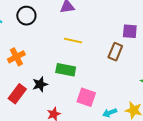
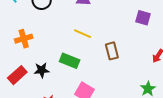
purple square: (130, 31) -> (143, 18), moved
brown rectangle: (115, 52) -> (112, 51), moved, turned -48

